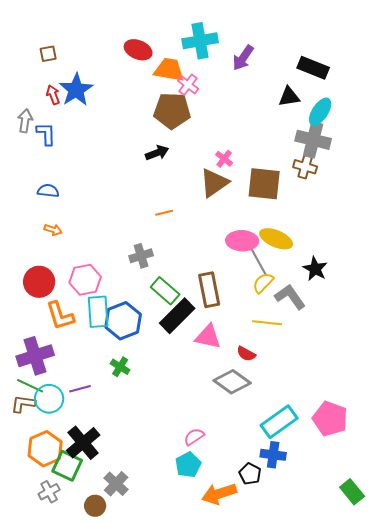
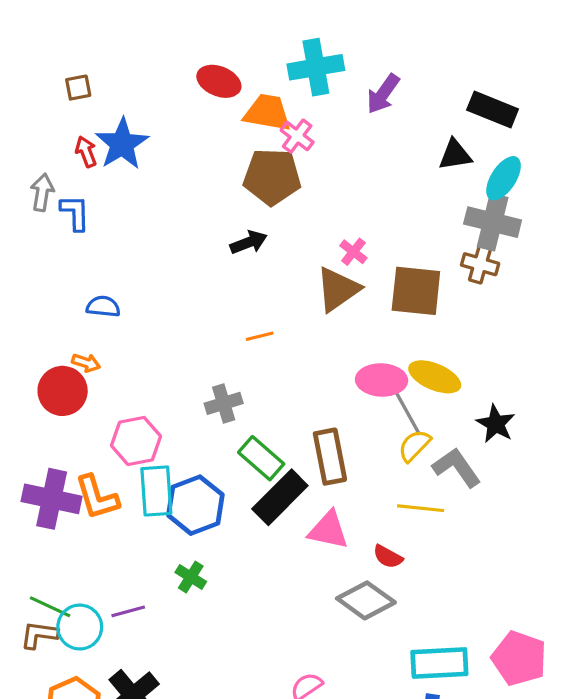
blue semicircle: (48, 191) -> (103, 306), moved
red circle: (39, 282) -> (63, 391), moved
purple cross: (35, 356) -> (52, 499), moved, turned 30
cyan rectangle: (279, 422) -> (439, 663), turned 33

